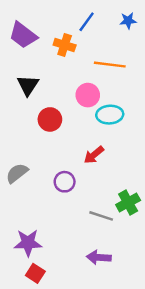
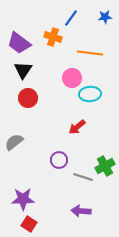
purple trapezoid: (23, 35) -> (19, 43), moved
red circle: (50, 119) -> (28, 98), moved
purple circle: (65, 182) -> (59, 160), moved

